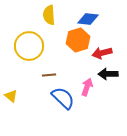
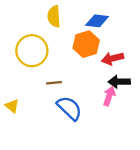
pink arrow: (87, 87) -> (109, 96), moved

